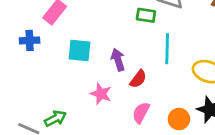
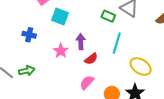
blue cross: (30, 40) -> (29, 35), moved
cyan square: (80, 51) -> (60, 17), moved
pink star: (101, 94) -> (61, 51), moved

